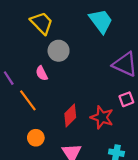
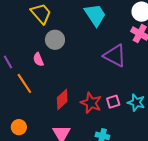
pink square: (126, 99) -> (113, 102), moved
orange circle: (36, 138) -> (19, 127), moved

